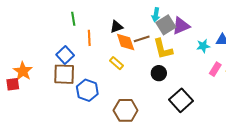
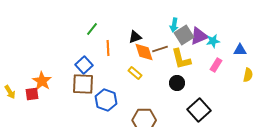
green line: (73, 19) -> (92, 29), turned 48
cyan star: (203, 46) -> (213, 41), moved
pink rectangle: (215, 69) -> (216, 65), moved

